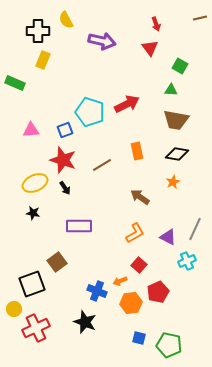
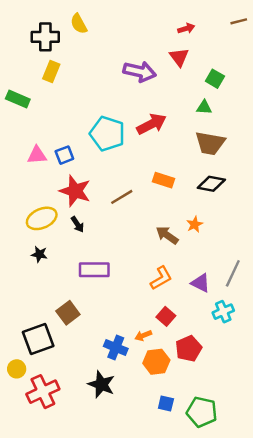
red arrow: (156, 24) -> (186, 28), turned -88
purple arrow: (102, 41) -> (140, 71), moved
blue square: (65, 130) -> (64, 155), moved
orange rectangle: (137, 151) -> (164, 180), turned -60
orange star: (173, 182) -> (195, 224), moved

